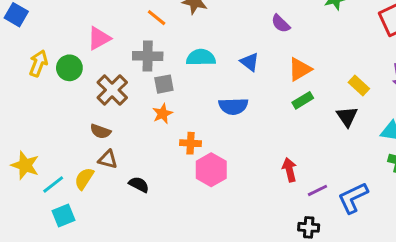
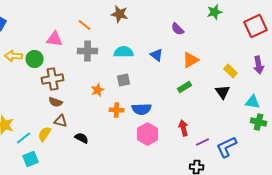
orange line: (157, 18) -> (85, 25), moved
pink triangle: (99, 38) -> (55, 39), turned 36
yellow arrow: (38, 63) -> (14, 56), turned -108
gray square: (164, 84) -> (124, 80), moved
brown cross: (112, 90) -> (53, 79), moved, turned 35
green rectangle: (303, 100) -> (185, 87), moved
blue semicircle: (233, 106) -> (142, 109), moved
pink hexagon: (211, 170) -> (148, 134), moved

